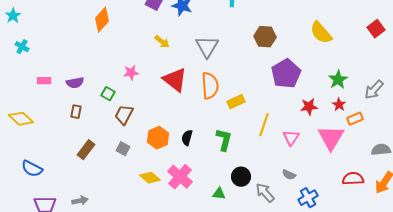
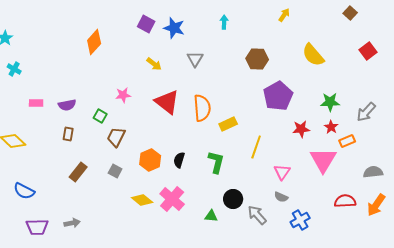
gray triangle: (207, 47) -> (195, 59), moved, size x0.7
green star: (338, 80) -> (330, 102), turned 30
pink triangle: (291, 138) -> (282, 172), moved

